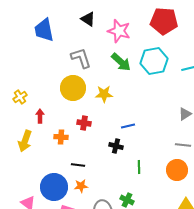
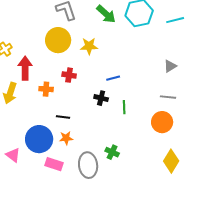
red arrow: (40, 116) -> (25, 68), size x1.6
green line: (139, 167) -> (124, 107), moved

